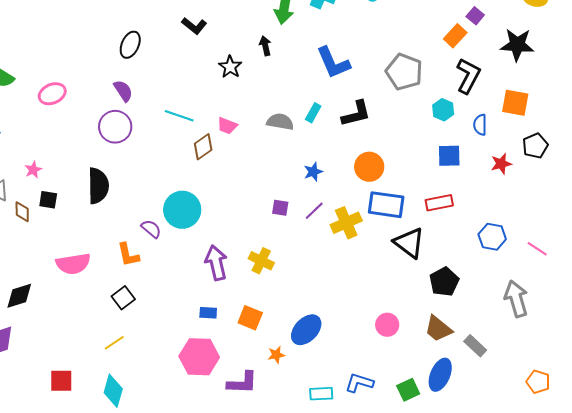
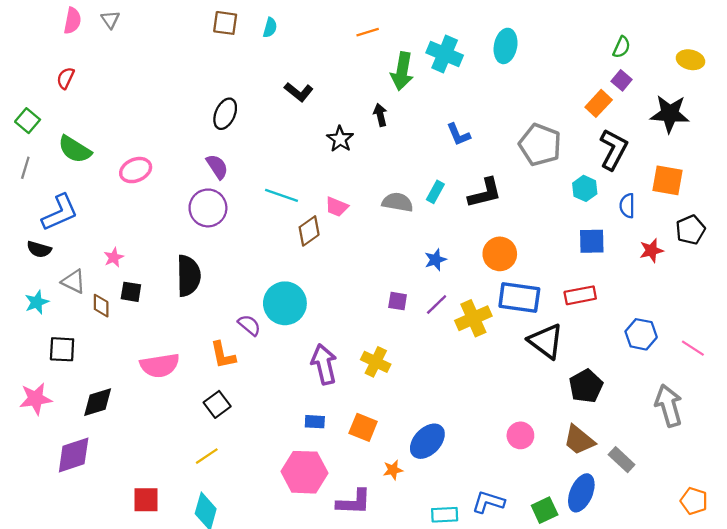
blue L-shape: (333, 63) -> (458, 134), size x0.6

